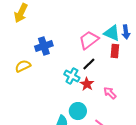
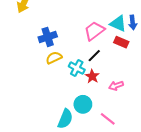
red rectangle: (115, 51) -> (121, 42), turned -72
yellow semicircle: (23, 66) -> (54, 58), moved
pink arrow: (110, 93) -> (116, 86), turned -64

